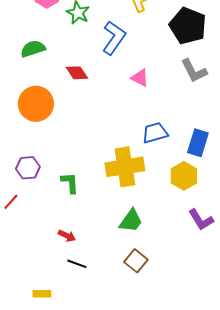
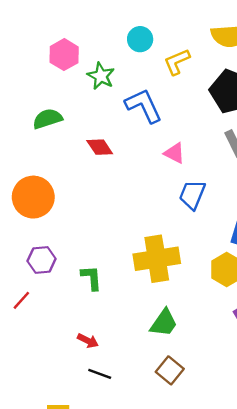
blue L-shape: (114, 38) -> (144, 106), turned -60
orange circle: (36, 104) -> (33, 197), moved
blue trapezoid: (155, 133) -> (192, 195), moved, turned -52

